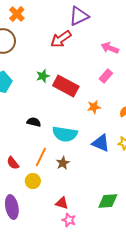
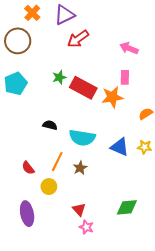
purple triangle: (79, 16) -> (64, 15), moved
pink rectangle: (106, 76) -> (125, 77), turned -40
orange star: (94, 107) -> (112, 97), moved, size x1.5
red triangle: (62, 203) -> (79, 209), turned 32

